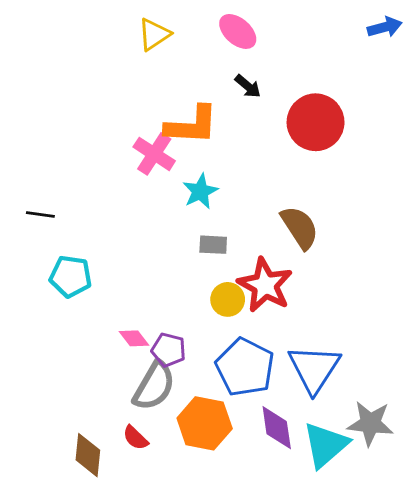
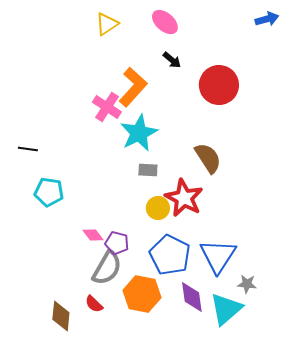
orange L-shape: (192, 125) -> (133, 87), turned -51
cyan star: (200, 191) -> (139, 133), size x1.5
gray star: (370, 423) -> (247, 284), moved, size x0.6

